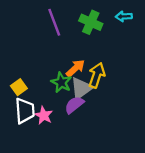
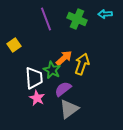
yellow square: (19, 87) -> (14, 45), moved
gray triangle: (81, 88) -> (69, 109), moved
white trapezoid: (25, 111) -> (34, 78), moved

